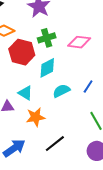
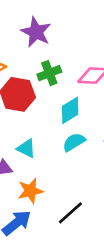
cyan diamond: (47, 68) -> (70, 110), moved
orange star: (36, 117) -> (30, 191), moved

